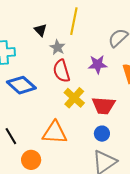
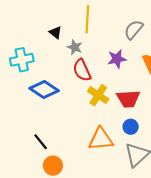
orange triangle: (55, 133) -> (101, 139), moved
orange circle: (31, 160) -> (53, 166), moved

